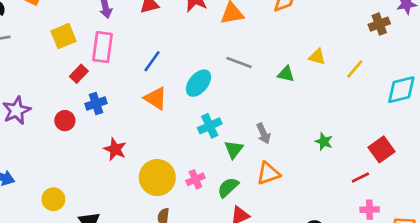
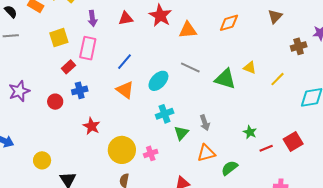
green triangle: (286, 74) -> (225, 79), size x1.6
red line: (360, 178) -> (266, 148), moved
green semicircle: (228, 187) -> (229, 168), moved

